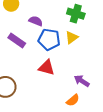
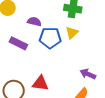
red triangle: (47, 67) -> (40, 83), moved

